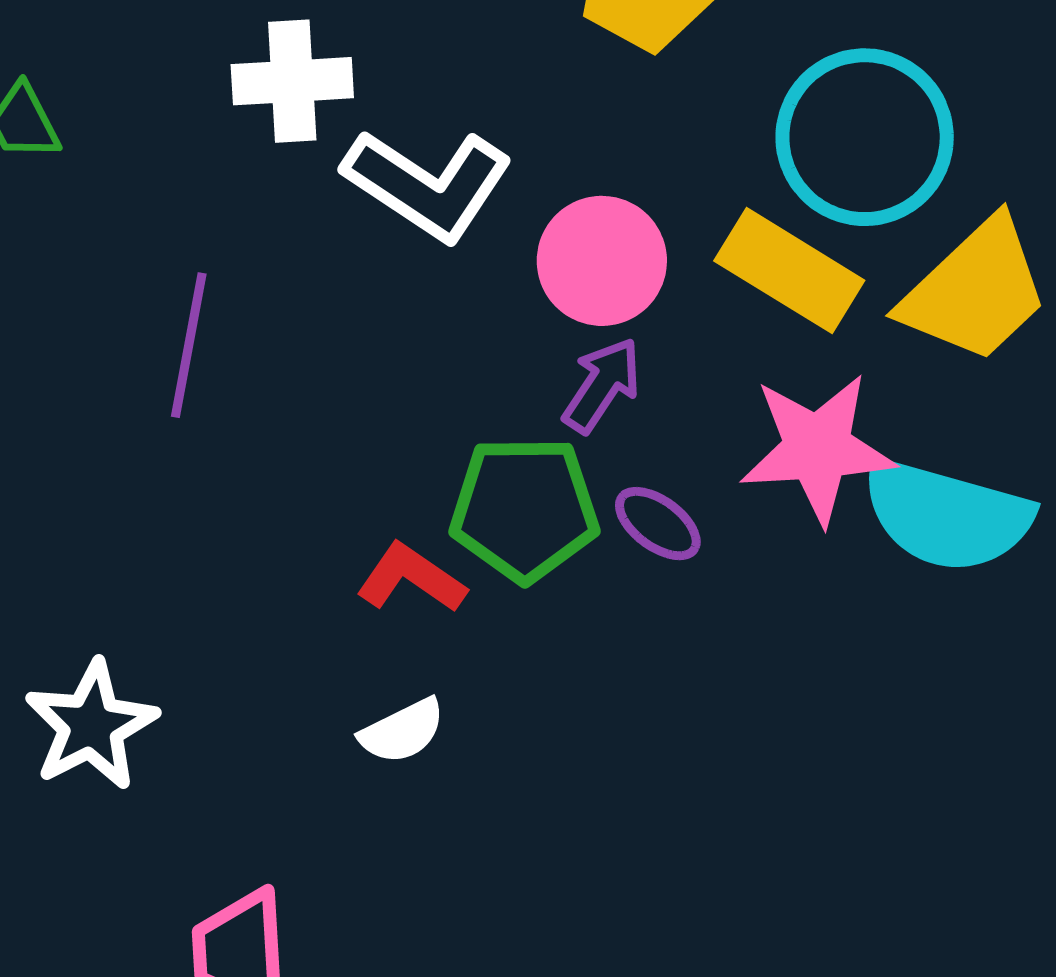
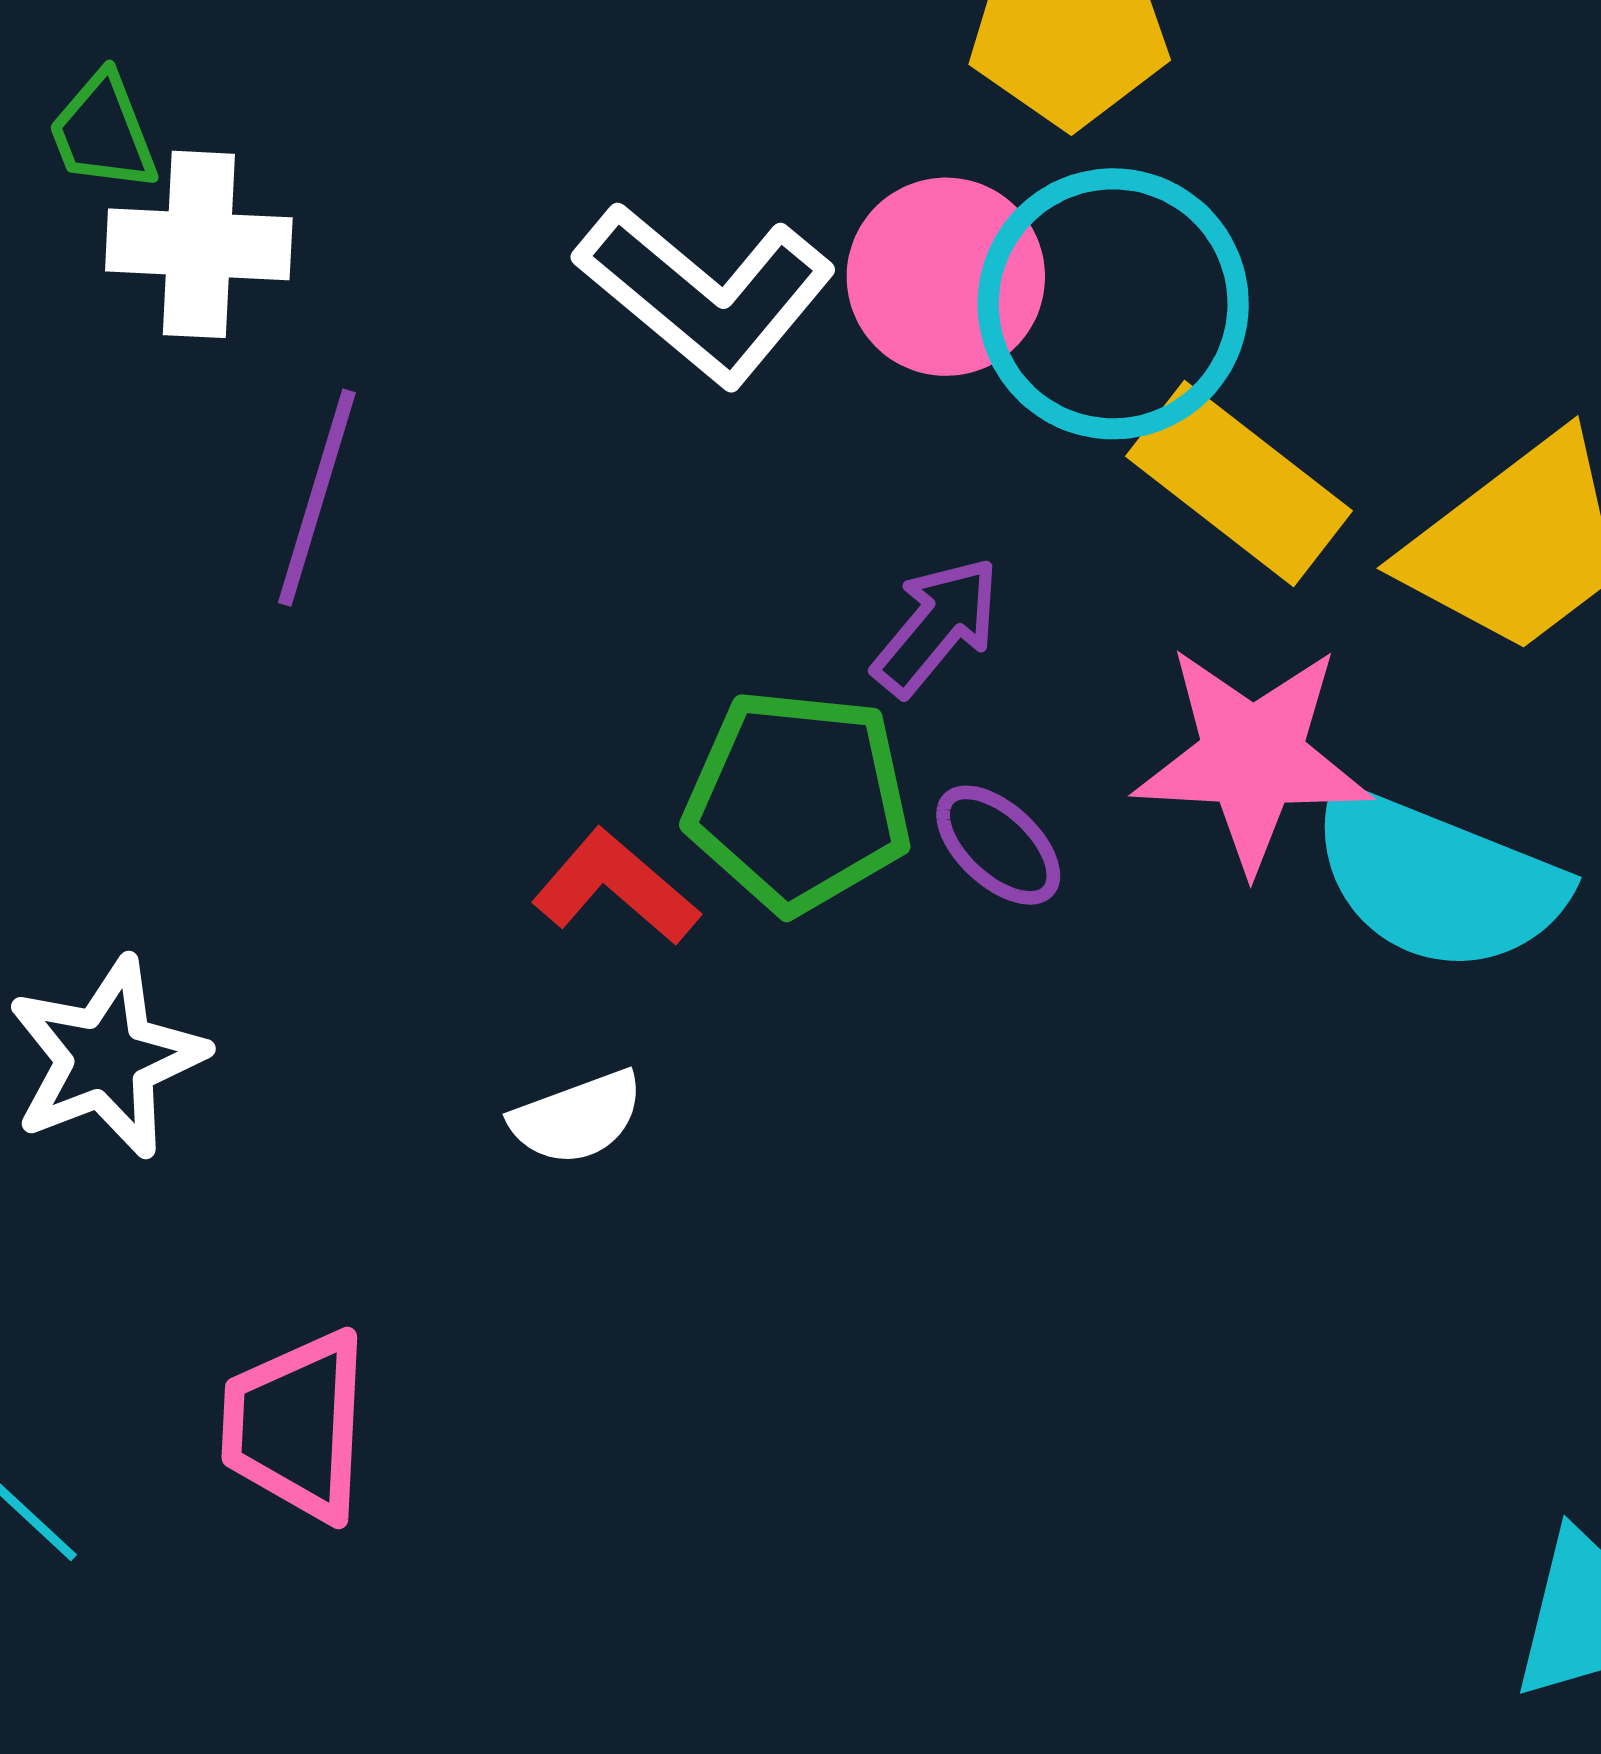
white cross: (292, 81) -> (199, 244), moved
cyan circle: (865, 137) -> (1113, 304), moved
pink circle: (602, 261) -> (946, 277), moved

